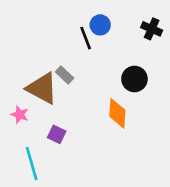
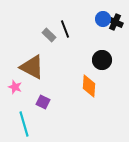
blue circle: (100, 25) -> (103, 19), moved
gray rectangle: (65, 75) -> (49, 35), moved

